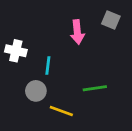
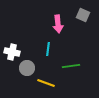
white cross: (16, 51) -> (12, 52), moved
cyan line: (48, 66) -> (48, 49), moved

